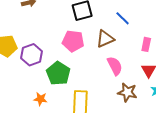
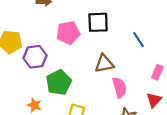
brown triangle: (105, 39) -> (104, 64), moved
pink pentagon: (73, 41) -> (68, 33), moved, turned -30

